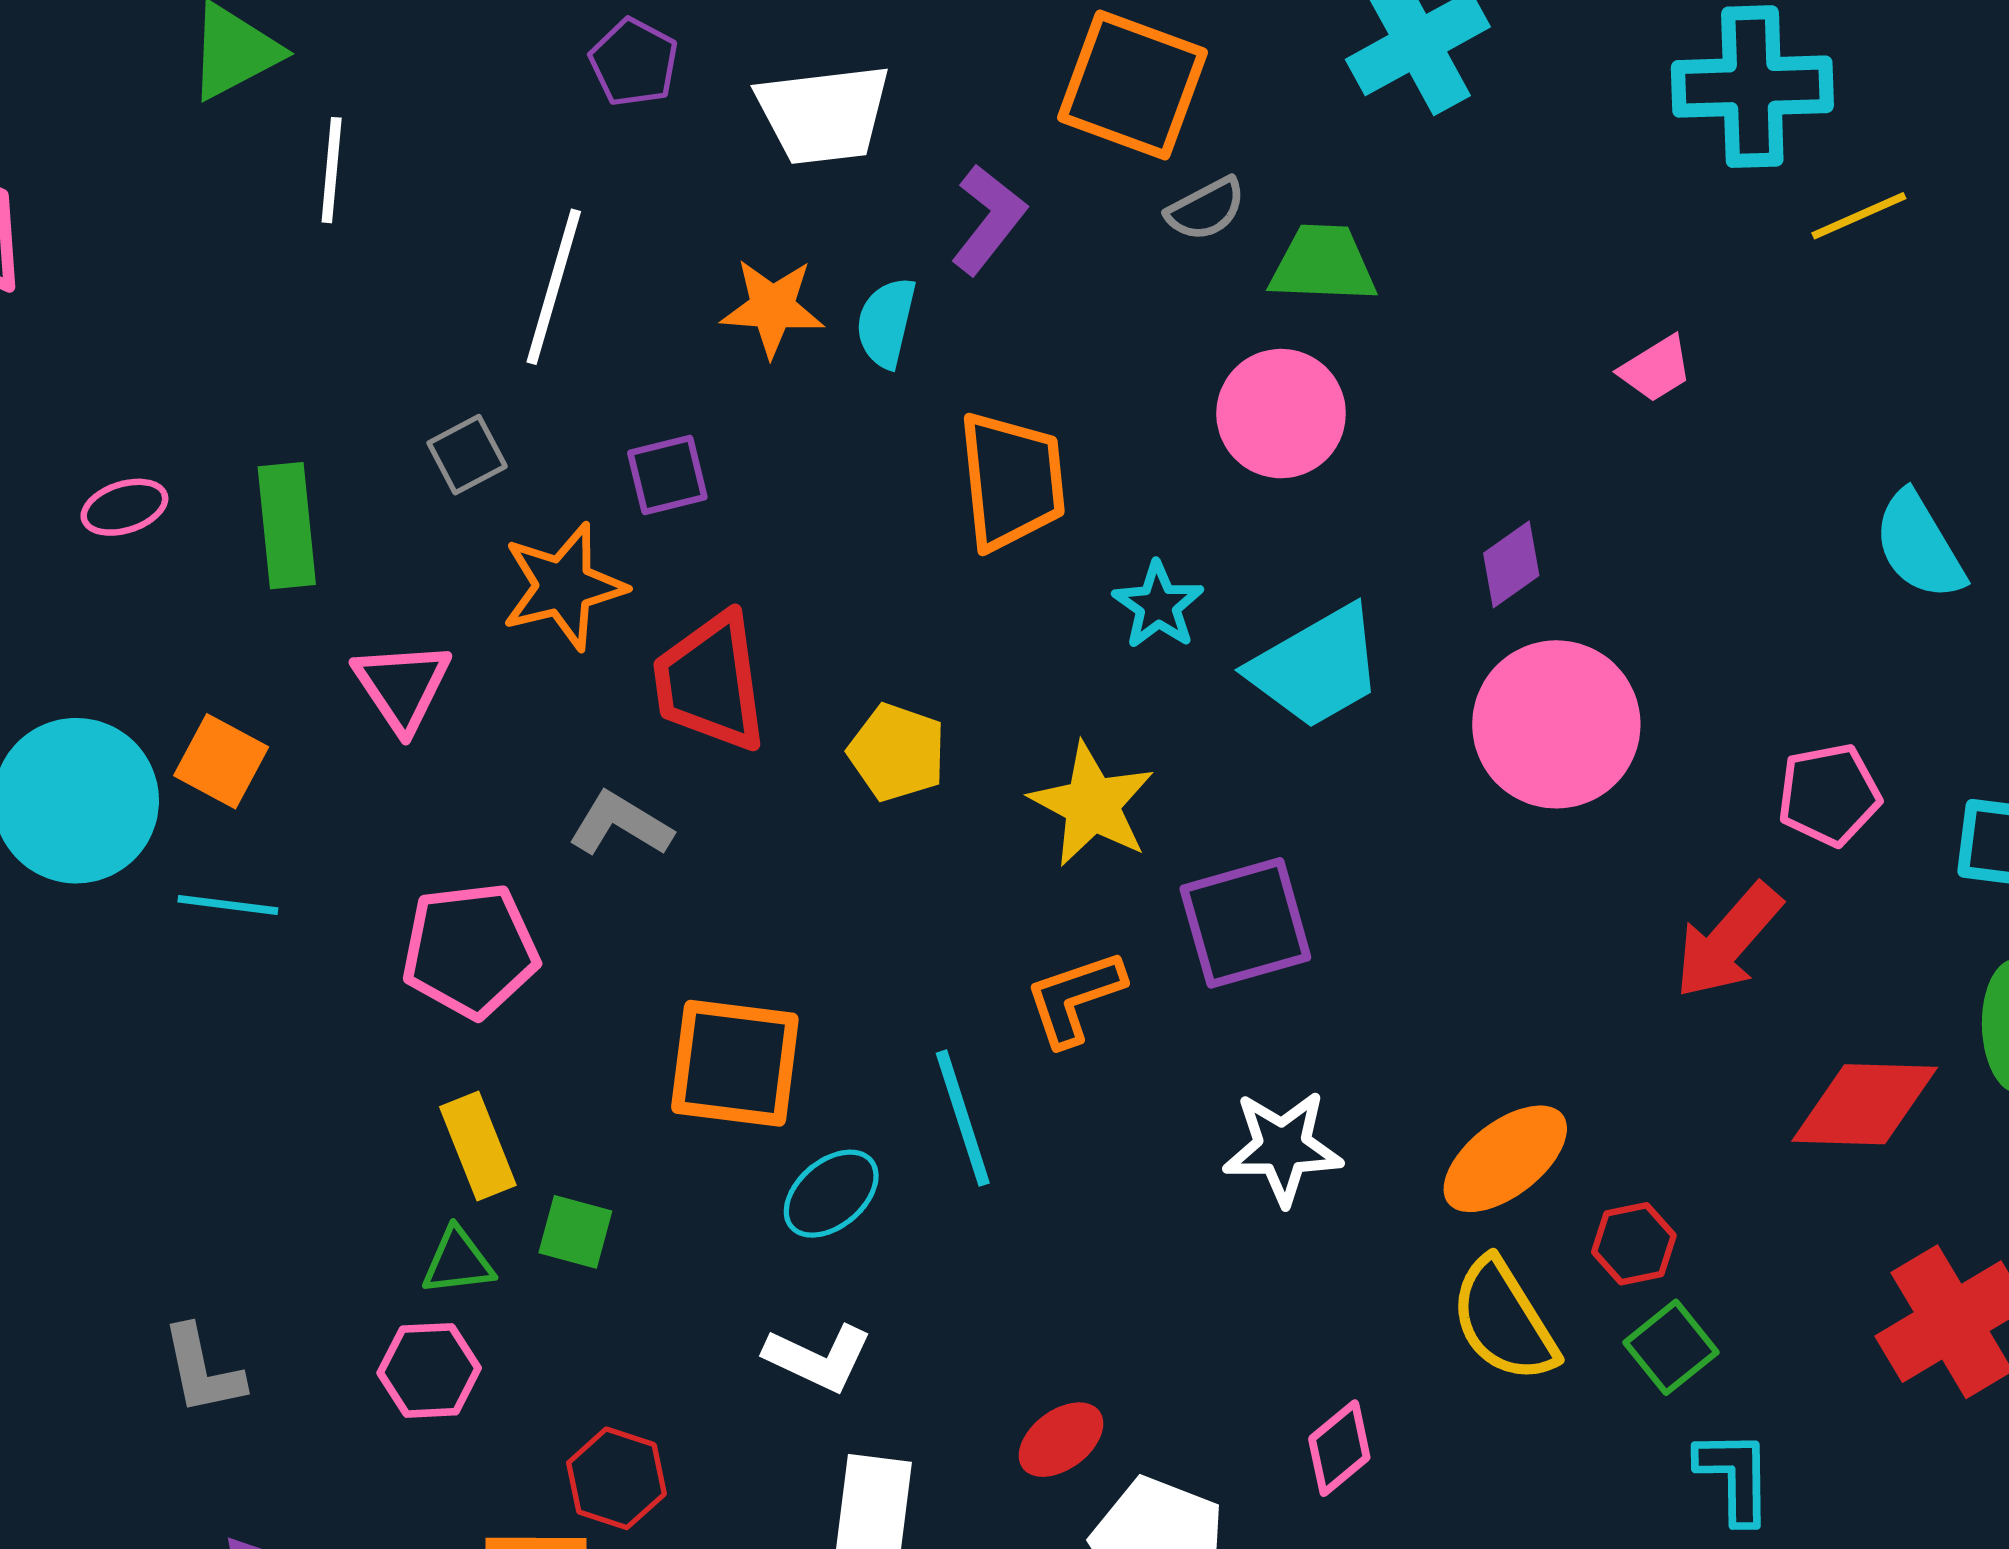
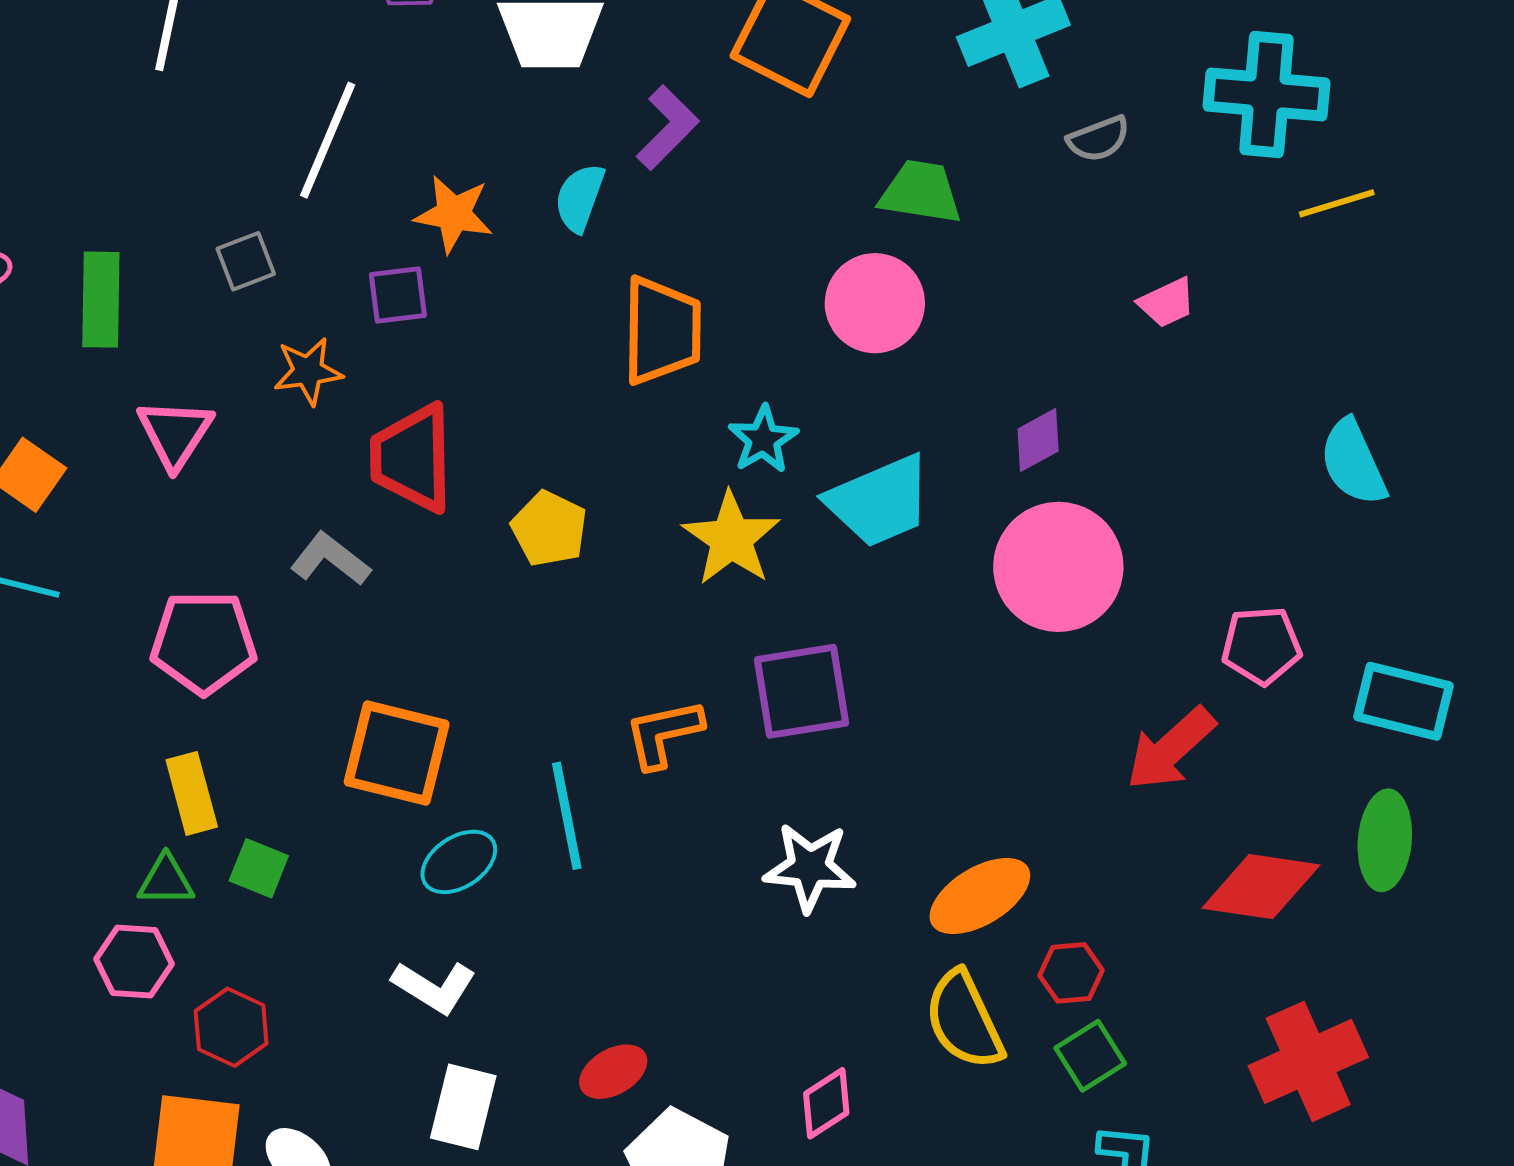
gray semicircle: (1206, 209) -> (1099, 139), moved
orange star: (772, 308) -> (454, 214), moved
orange star: (563, 586) -> (308, 371), size x0.7
yellow star: (1092, 805) -> (731, 538), moved
red hexagon: (616, 1478) -> (231, 1027), moved

